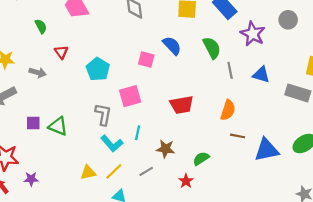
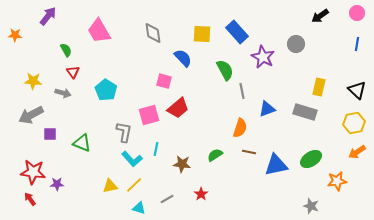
blue semicircle: (172, 46) -> (183, 58), moved
red triangle: (61, 52) -> (73, 72), moved
cyan pentagon: (98, 69) -> (106, 90), moved
blue triangle: (261, 75) -> (267, 109), moved, turned -36
red trapezoid: (182, 105) -> (178, 108), moved, turned -30
purple square: (33, 123) -> (50, 134), moved
green semicircle: (201, 159) -> (215, 155), moved
gray line: (146, 171) -> (167, 199), moved
purple star: (31, 179) -> (57, 184), moved

